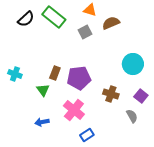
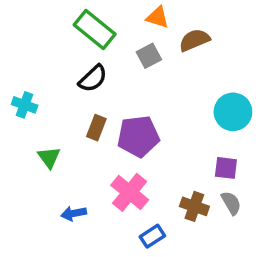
black semicircle: (26, 19) -> (93, 79), moved
cyan cross: (15, 74) -> (25, 105), moved
green triangle: (43, 90) -> (49, 157), moved
brown cross: (111, 94) -> (194, 206), moved
purple square: (141, 96) -> (226, 168), moved, turned -32

